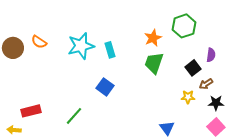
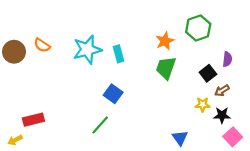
black star: (216, 103) -> (222, 115), moved
green line: (74, 116) -> (100, 125), moved
yellow arrow: (14, 130) -> (15, 140), turned -32

